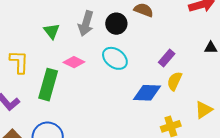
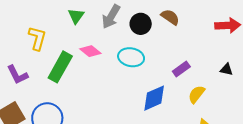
cyan ellipse: (115, 58) -> (131, 57), turned -40
yellow semicircle: (175, 81) -> (196, 94), moved
blue diamond: (147, 93) -> (154, 98), turned -40

